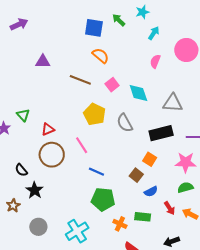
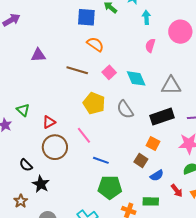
cyan arrow: (154, 33) -> (146, 17), turned -32

